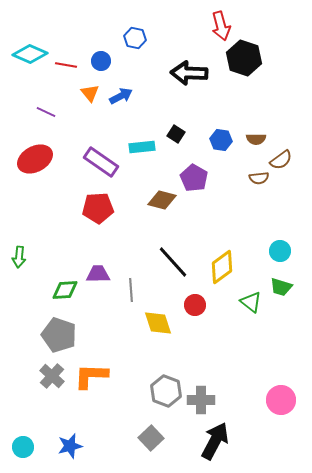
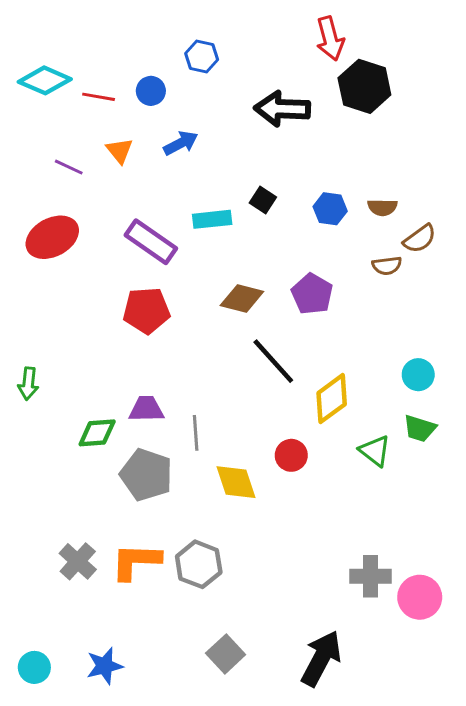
orange triangle: (90, 93) -> (119, 151), moved
purple pentagon: (194, 178) -> (312, 294), moved
black line: (173, 262) -> (273, 361), moved
gray pentagon: (59, 335) -> (146, 475), moved
gray hexagon: (166, 391) -> (199, 564), moved
gray cross: (201, 400) -> (370, 576), moved

